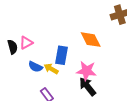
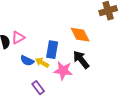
pink star: (86, 71) -> (63, 71), moved
black arrow: (88, 86) -> (81, 60), moved

